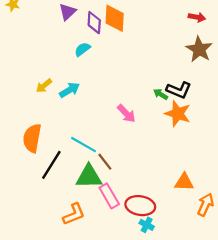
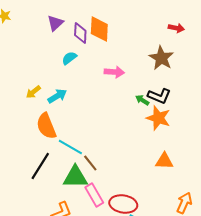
brown star: (199, 49) -> (161, 58), moved
pink arrow: (126, 114) -> (114, 72), moved, turned -42
orange semicircle: (32, 138) -> (46, 126), moved, turned -32
orange triangle: (184, 182) -> (164, 161), moved

